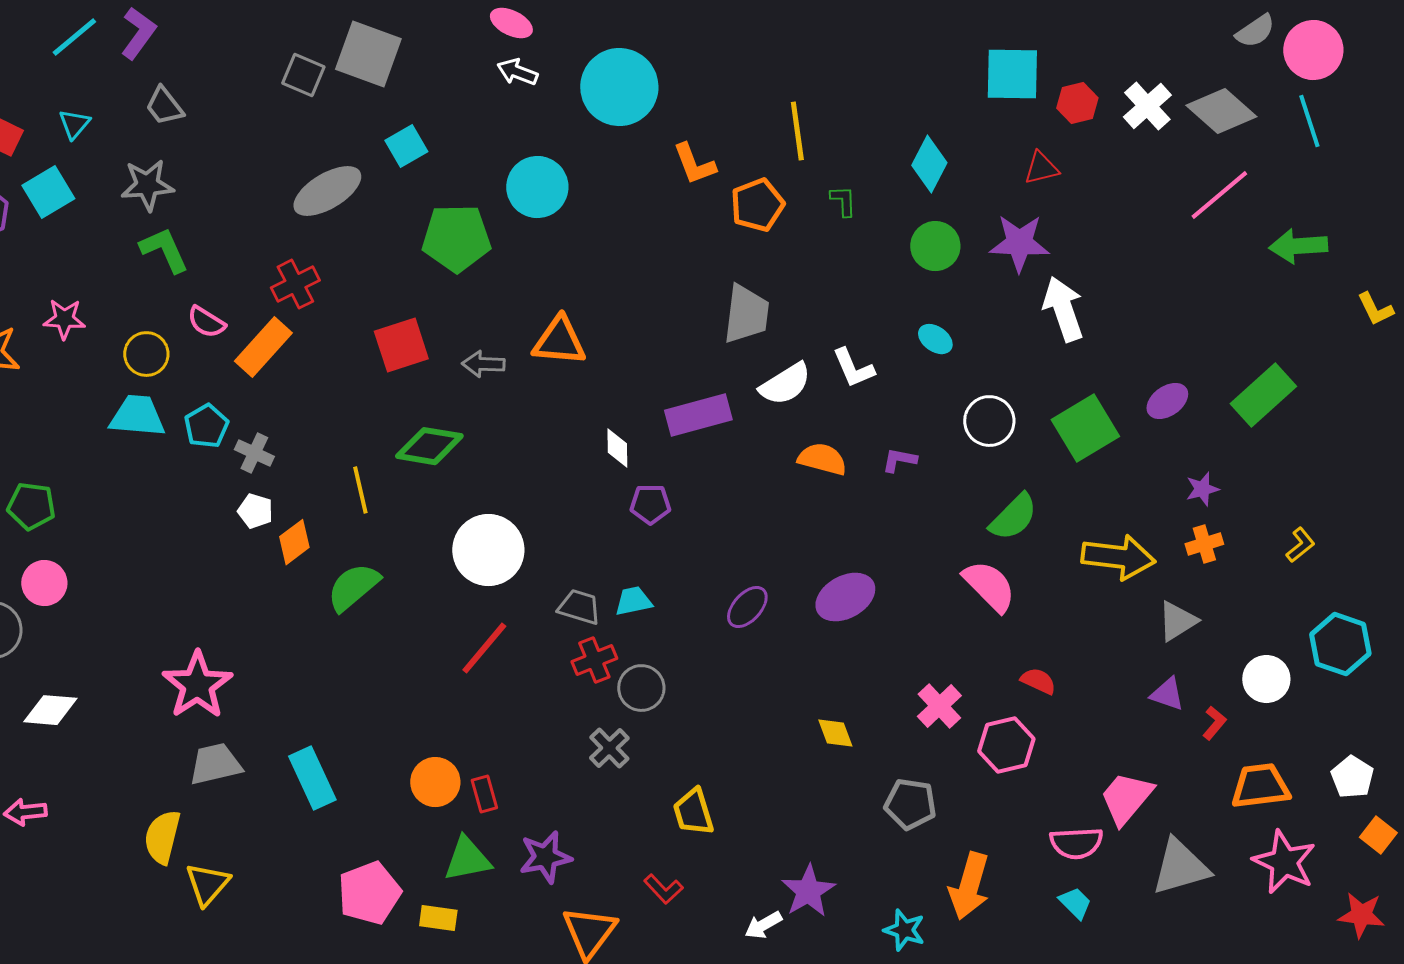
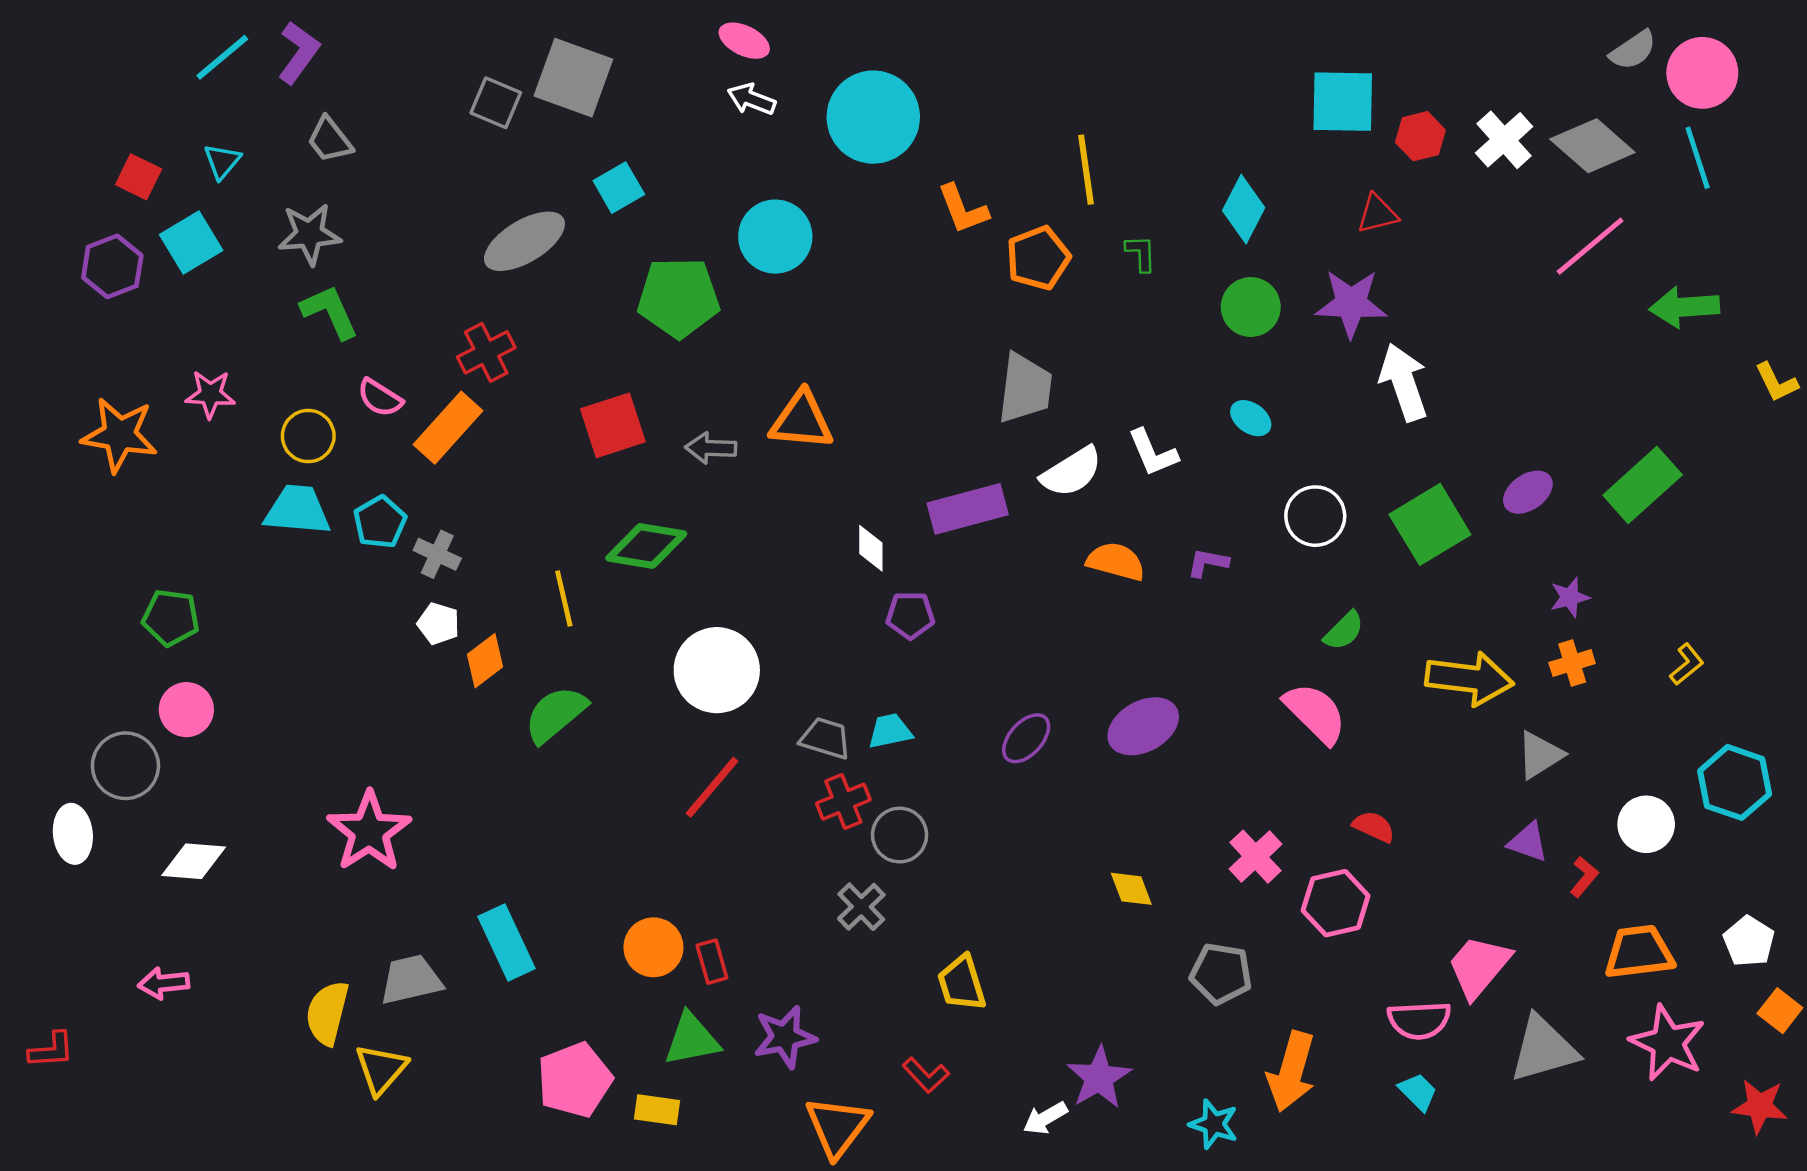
green semicircle: (1013, 517) -> (1344, 631), size x0.7
gray trapezoid: (215, 764) -> (411, 980), moved

